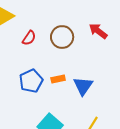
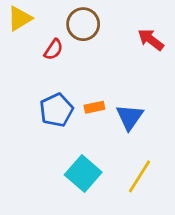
brown circle: (62, 37) -> (83, 24), moved

